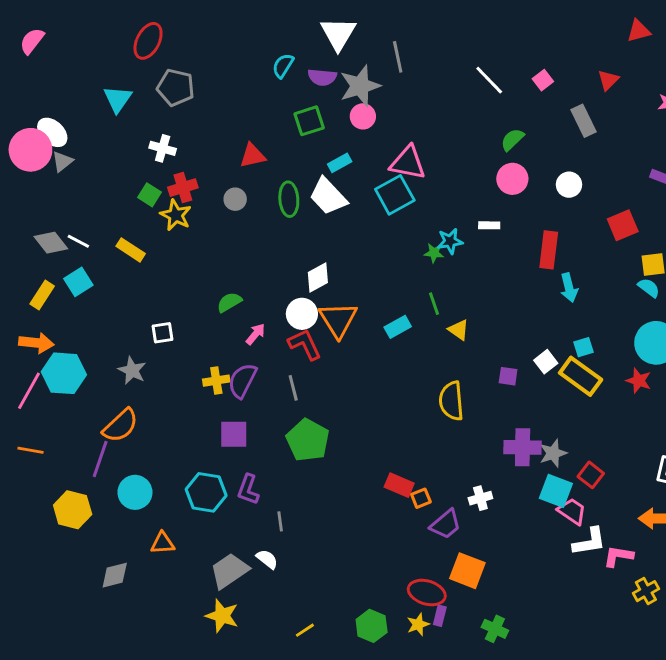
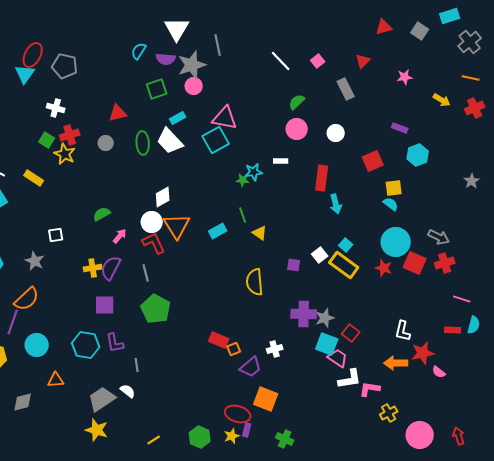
red ellipse: (148, 41) -> (33, 55), moved
cyan square: (583, 347) -> (346, 245), turned -32
purple L-shape: (248, 489) -> (115, 343), turned -30

